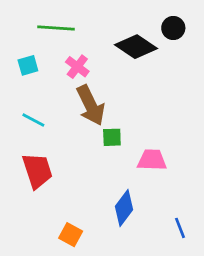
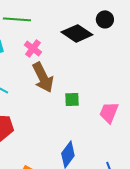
green square: (112, 137) -> (72, 99), moved
pink trapezoid: (152, 160) -> (109, 112), moved, turned -70

